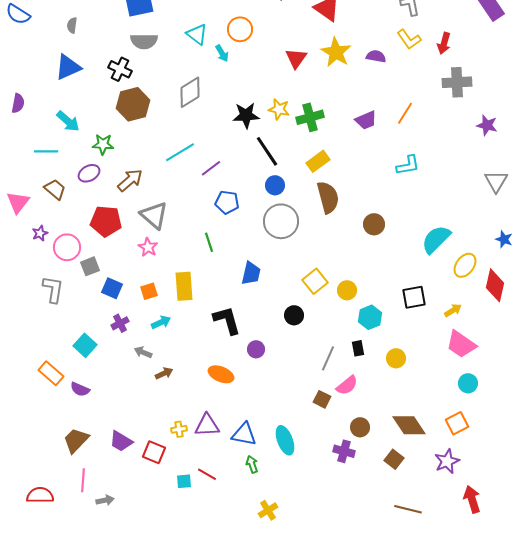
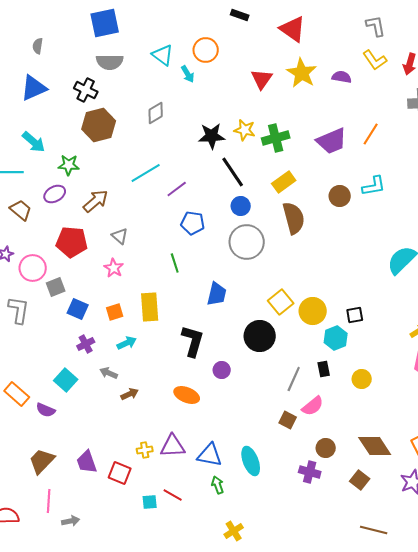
gray diamond: (190, 92) -> (156, 113), size x0.7
purple trapezoid: (366, 120) -> (332, 141), size x1.4
gray triangle: (154, 215) -> (120, 236), size x0.6
brown circle: (374, 224) -> (340, 196), moved
yellow circle: (347, 290) -> (313, 311), size x1.4
black square: (414, 297) -> (355, 315), moved, size x0.7
black circle: (294, 315) -> (260, 336), size x1.6
black L-shape: (227, 320) -> (193, 341), turned 32
cyan square: (85, 345) -> (66, 380), moved
purple trapezoid: (121, 441) -> (87, 462), turned 40

